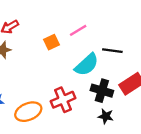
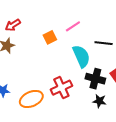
cyan semicircle: (87, 65) -> (81, 56), turned -70

